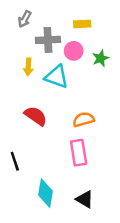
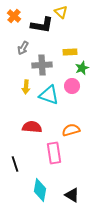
pink circle: (74, 51) -> (72, 86), moved
green star: (101, 58) -> (82, 68), moved
red semicircle: (36, 116) -> (32, 127), turned -30
pink rectangle: (79, 153) -> (54, 153), moved

